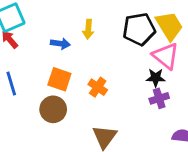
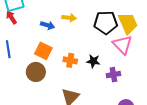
yellow arrow: (88, 29) -> (69, 18), turned -96
black star: (156, 78) -> (93, 61), moved
orange cross: (98, 87) -> (70, 60), turned -32

